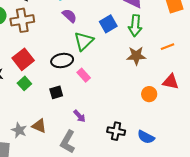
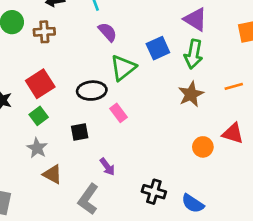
brown cross: (22, 20) -> (44, 32), size x0.7
brown star: (136, 56) -> (191, 94), turned -30
gray star: (19, 130) -> (37, 148), moved

